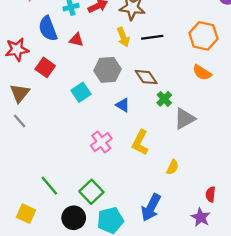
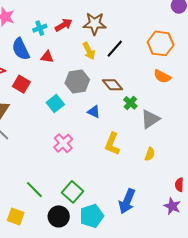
black line: (152, 37) -> (115, 49), turned -36
pink cross: (101, 142) -> (63, 143), moved
yellow semicircle: (173, 167) -> (150, 154), moved

